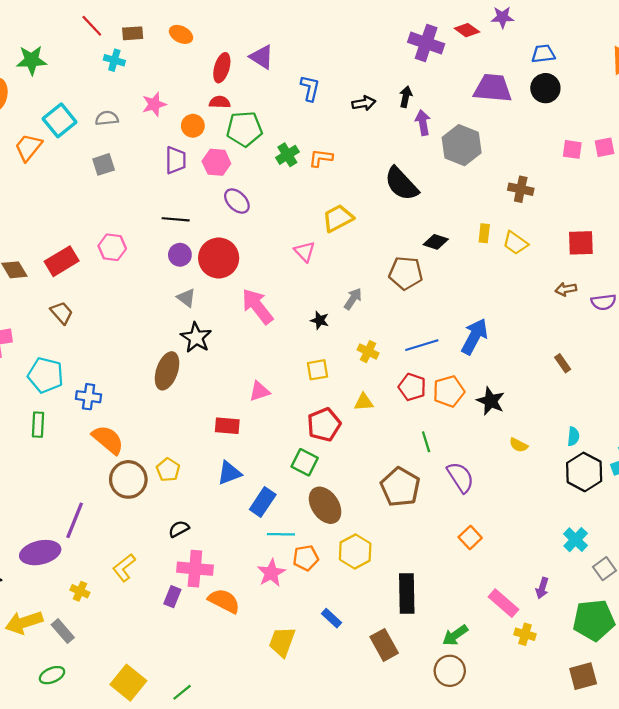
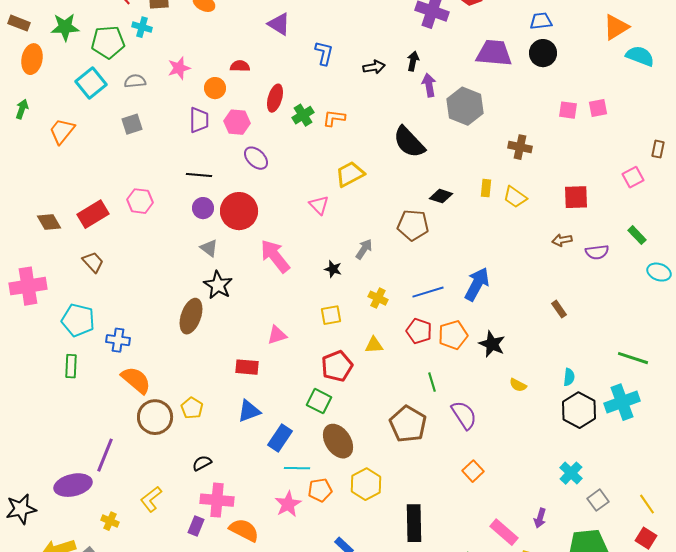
red ellipse: (222, 68) -> (275, 98), moved
green pentagon: (244, 129) -> (108, 42), moved
orange trapezoid: (28, 147) -> (62, 131), moved

